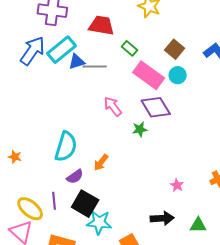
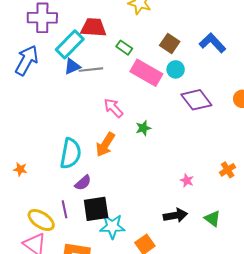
cyan rectangle: (62, 50) -> (70, 44), moved
purple diamond: (156, 107) -> (196, 100), moved
orange arrow: (101, 162) -> (105, 145), moved, size x1.4
black square: (85, 204) -> (96, 209), turned -32
green triangle: (198, 225) -> (212, 218), turned 42

